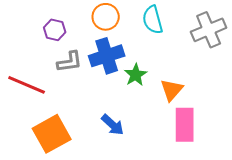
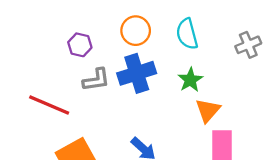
gray cross: (209, 30) -> (248, 45), size x0.7
green star: (136, 75) -> (190, 80), moved

